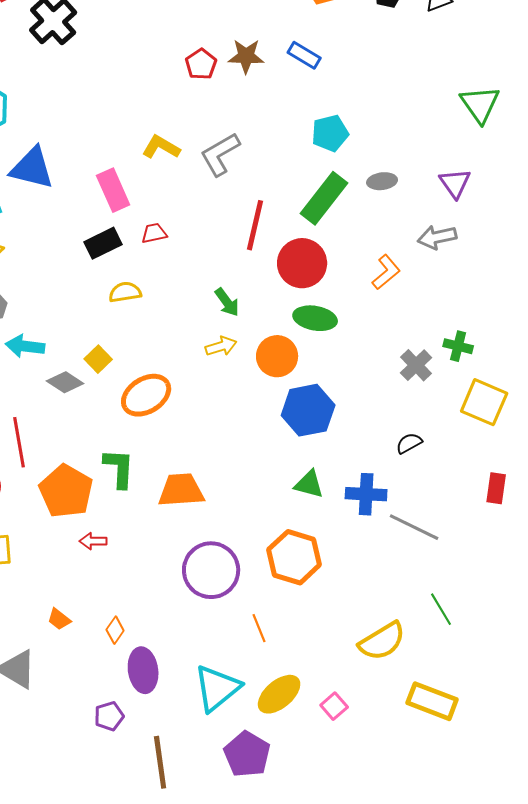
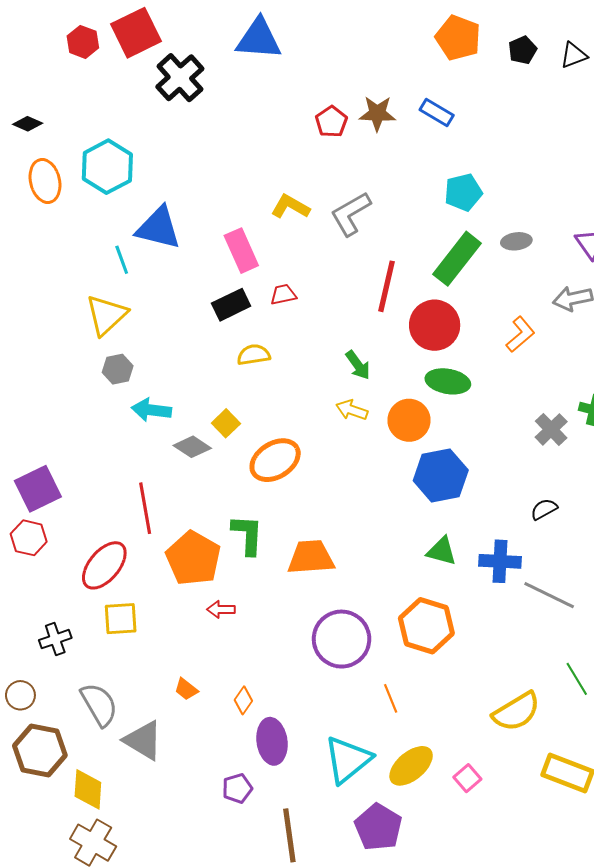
yellow arrow: (221, 346) -> (352, 410), turned -144

